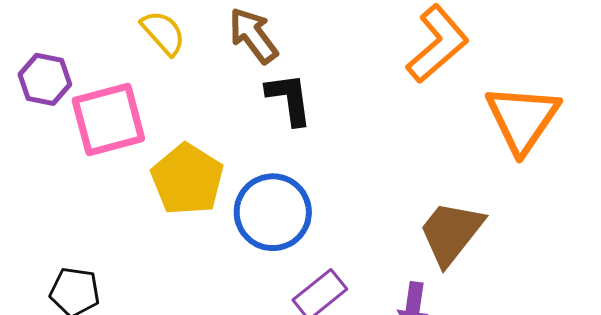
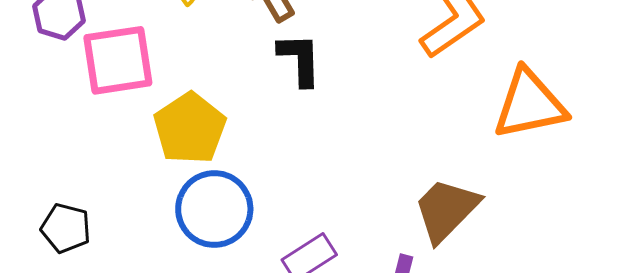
orange triangle: (522, 119) -> (530, 104), turned 38
blue circle: (273, 212) -> (214, 209), moved

